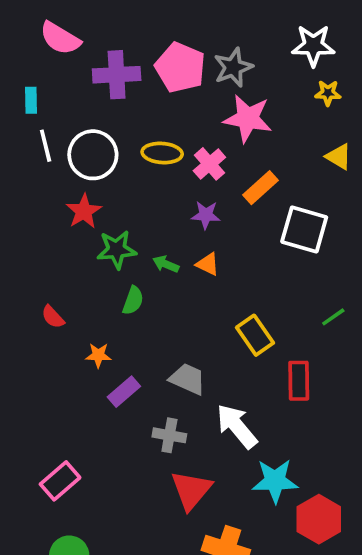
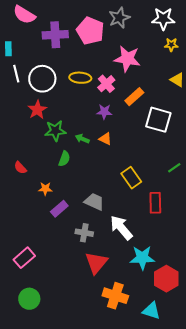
gray star: (233, 67) -> (119, 18), moved

